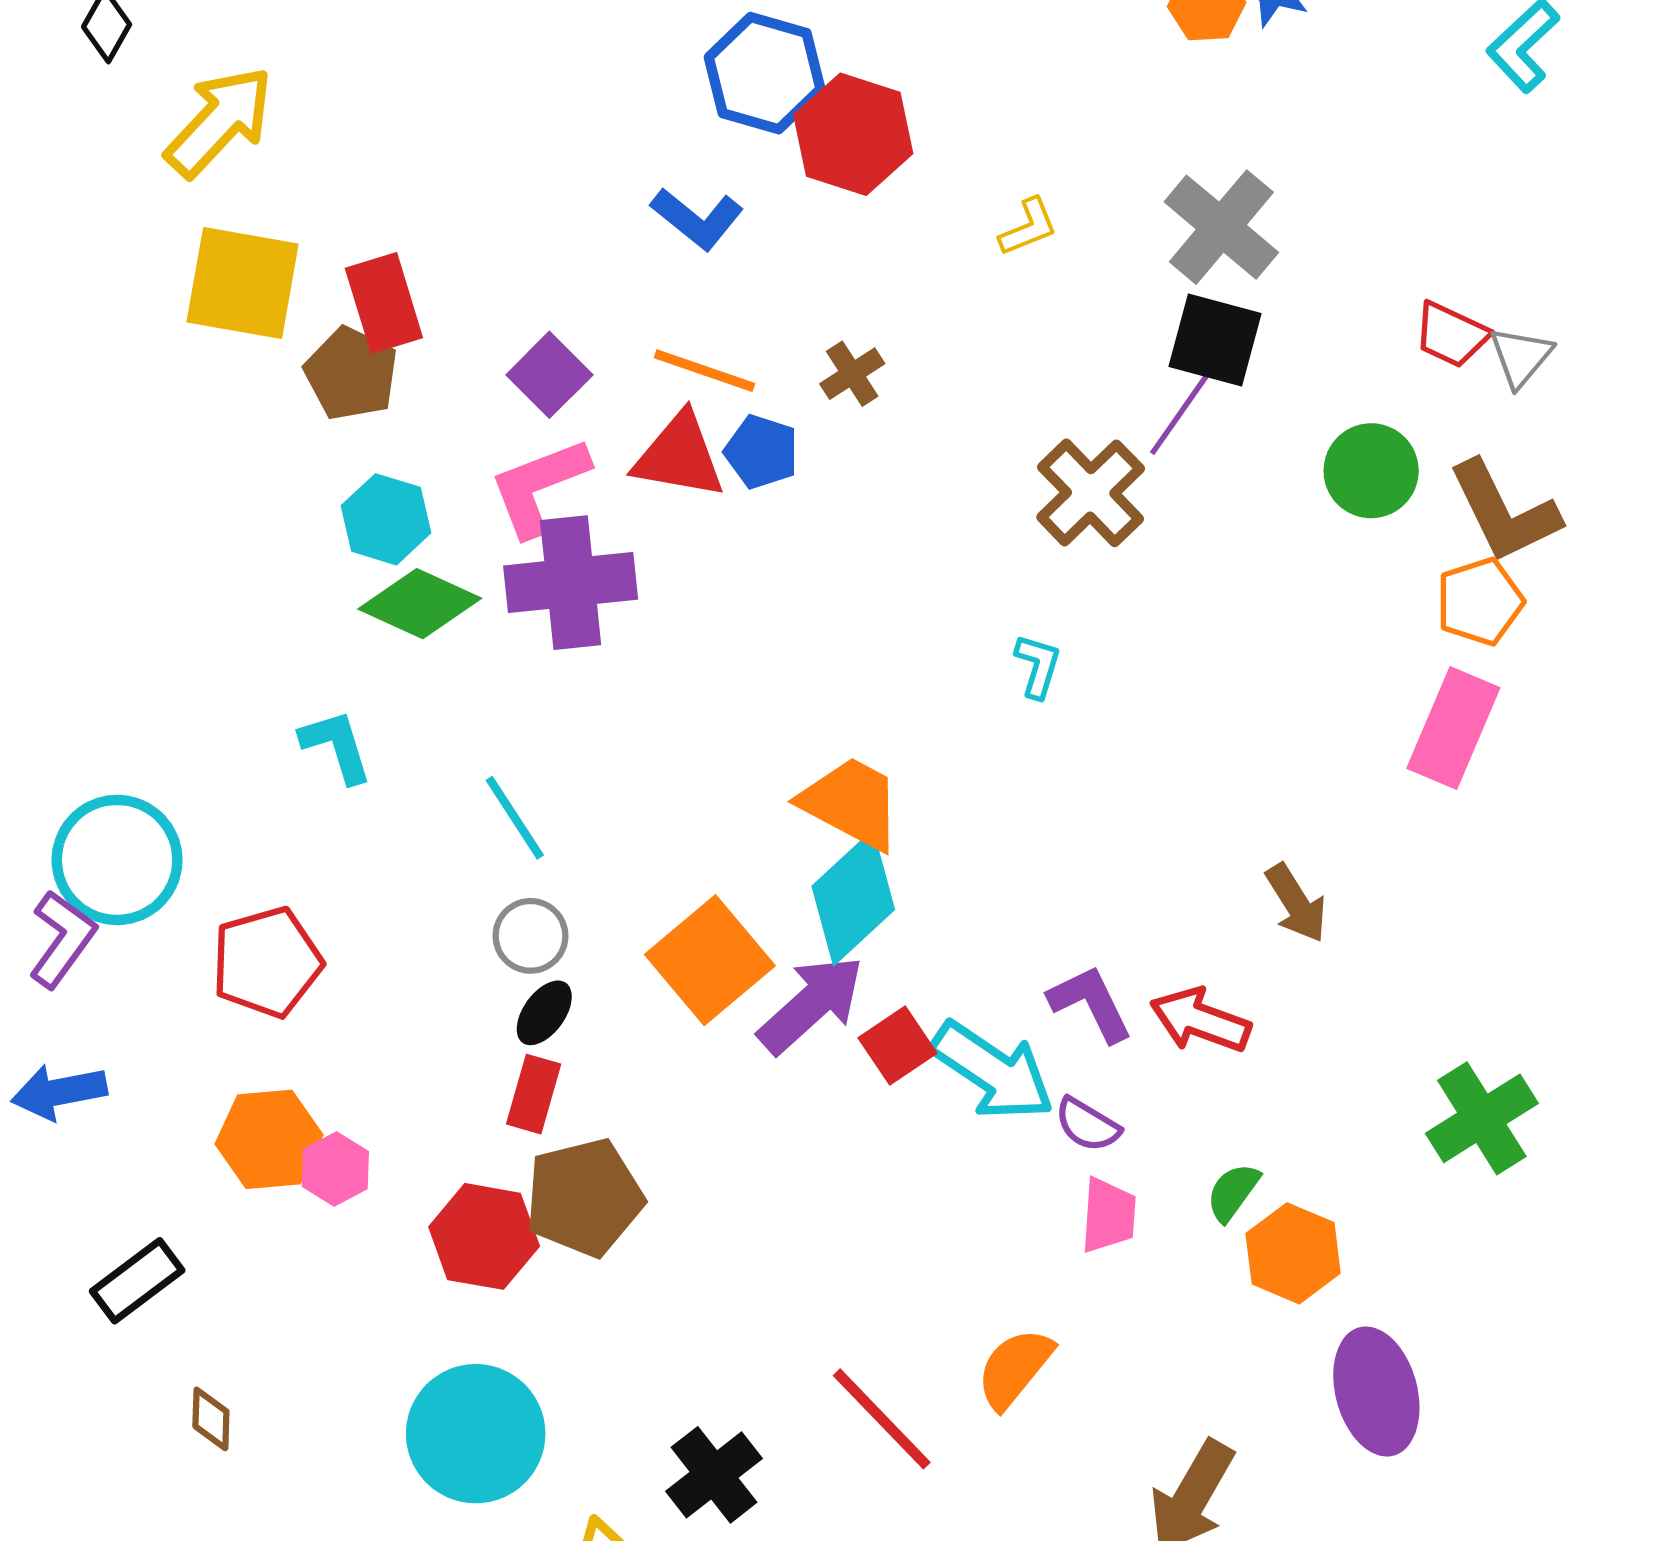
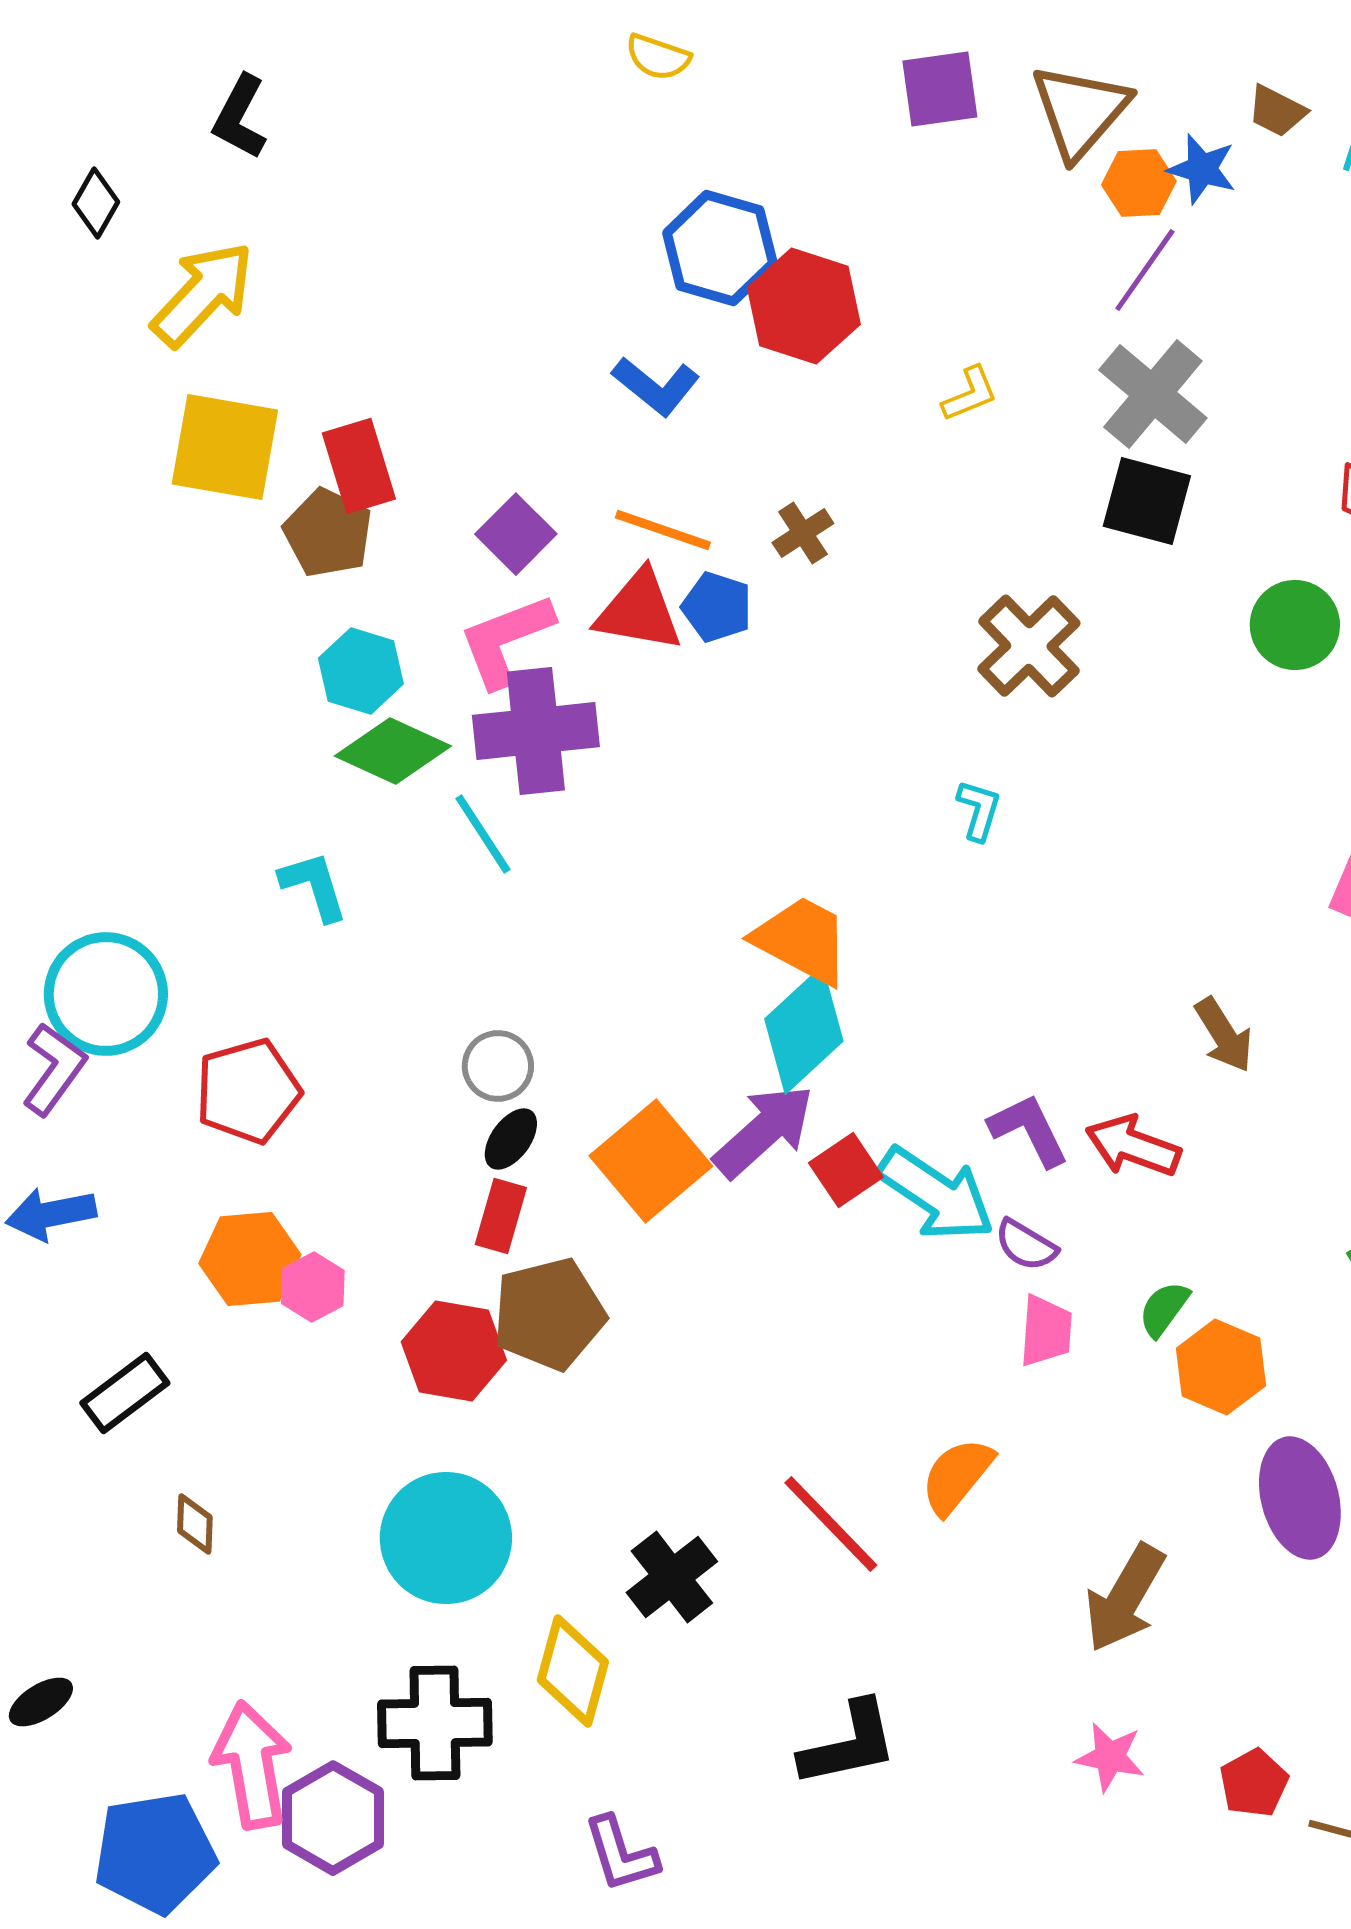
purple line: (1181, 412) -> (1145, 270), moved
cyan line: (515, 818) -> (483, 834), moved
orange square: (710, 960) -> (651, 1161), moved

